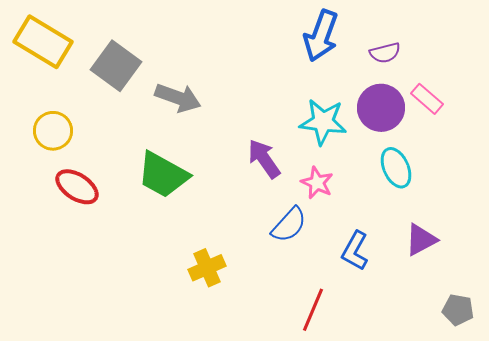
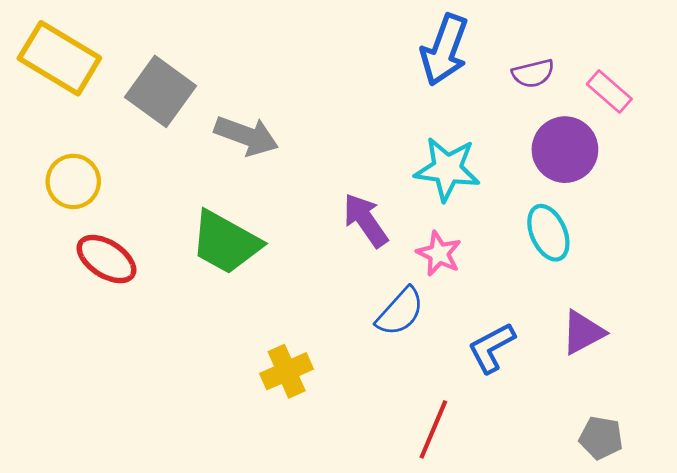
pink rectangle: (427, 99) -> (609, 91), moved
purple circle: (381, 108) -> (565, 150), moved
blue L-shape: (355, 251) -> (492, 348), turned 33
gray pentagon: (458, 310) -> (601, 438), moved

